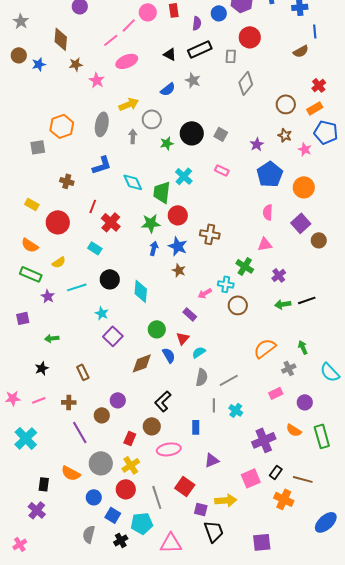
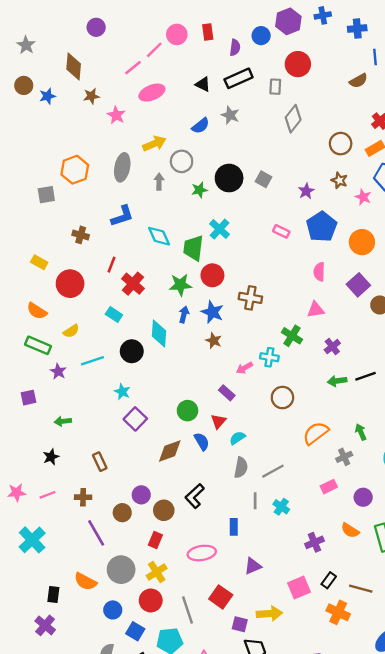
pink rectangle: (222, 170) -> (281, 231), moved
cyan diamond: (141, 291) -> (159, 333), moved
brown circle: (238, 305) -> (282, 398), moved
brown circle: (152, 426) -> (164, 510), moved
purple cross: (264, 440) -> (314, 542), size x0.7

